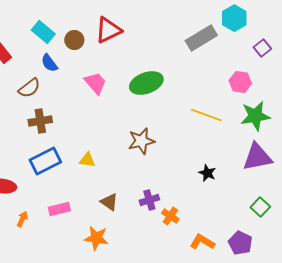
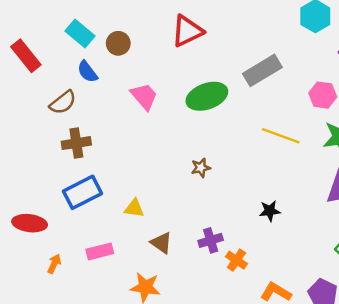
red triangle: (108, 30) -> (187, 31), moved
gray rectangle: (201, 38) -> (262, 70), moved
brown star: (141, 141) -> (201, 168), size x0.6
yellow triangle: (87, 160) -> (134, 208), moved
black star: (207, 173) -> (270, 211), moved, turned -30

